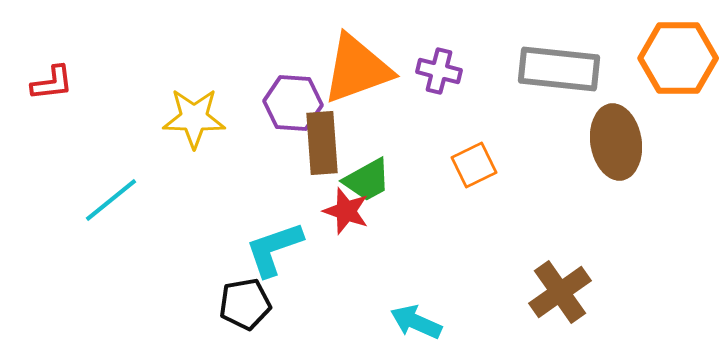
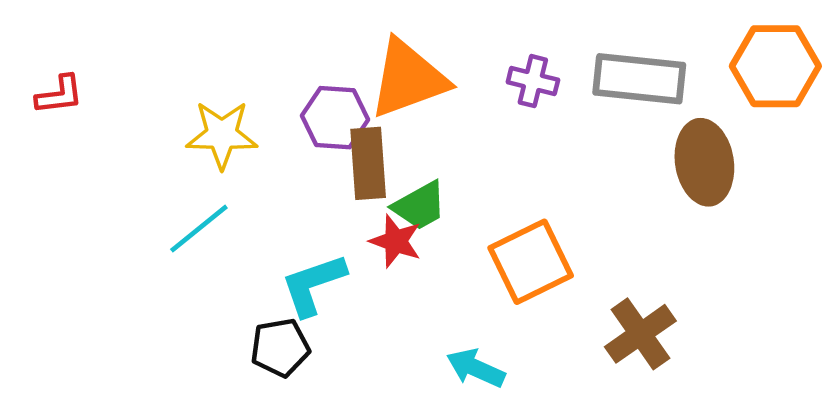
purple cross: (439, 71) -> (533, 81), moved
orange square: (474, 165) -> (531, 262), moved, size x1.6
cyan line: (111, 200) -> (199, 229), moved

